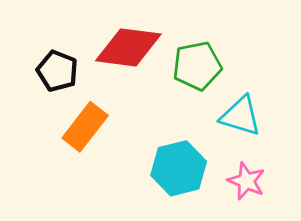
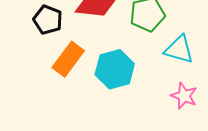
cyan hexagon: (179, 168) -> (115, 69), moved

